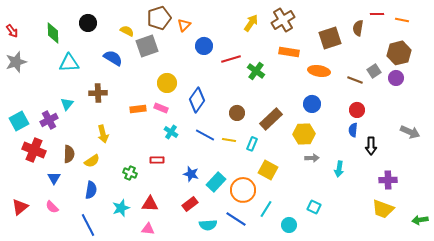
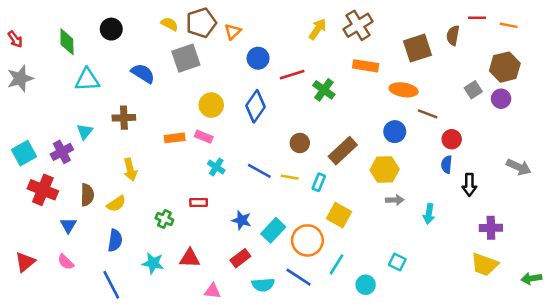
yellow semicircle: (127, 31) -> (169, 24), moved
brown line: (355, 80) -> (428, 114), moved
blue diamond: (197, 100) -> (256, 106), moved
cyan star: (121, 208) -> (153, 263), turned 30
pink triangle: (148, 229) -> (212, 291), moved

